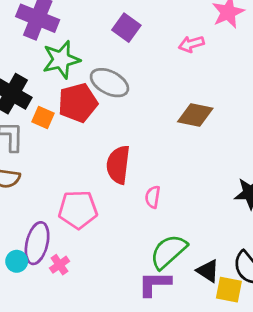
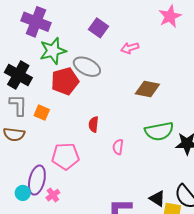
pink arrow: (191, 44) -> (130, 48), moved
orange square: (43, 118) -> (42, 113), moved
red semicircle: (118, 165) -> (94, 124), size x0.6
green semicircle: (168, 252) -> (159, 131), moved, turned -148

